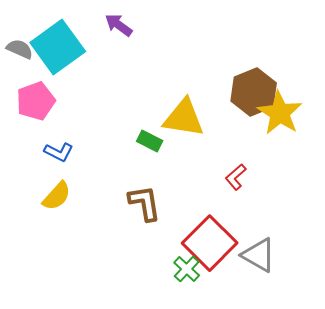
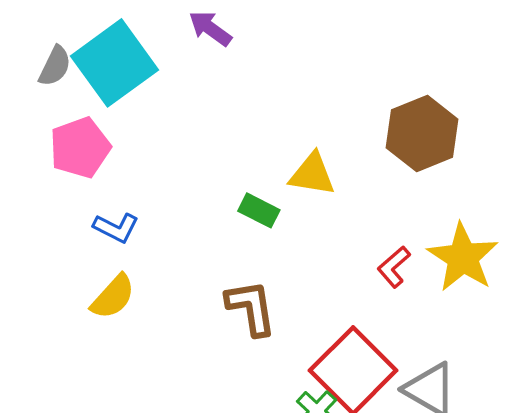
gray semicircle: (20, 49) -> (55, 66), turned 92
yellow star: (280, 113) -> (463, 257), moved
yellow triangle: (184, 118) -> (312, 174), size x0.7

